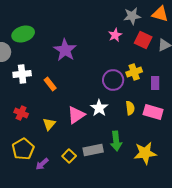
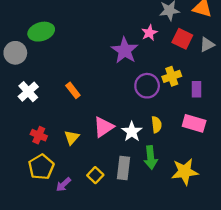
purple star: (65, 50) -> (125, 50), moved
white cross: (22, 74) -> (28, 92), moved, turned -36
white star: (99, 108) -> (132, 132), moved
yellow semicircle: (130, 108) -> (156, 125), moved
red cross: (21, 113) -> (39, 135), moved
gray rectangle: (93, 150) -> (124, 168), turned -72

